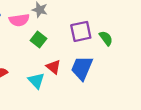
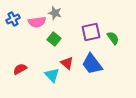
blue trapezoid: (82, 68) -> (92, 64), turned -60

